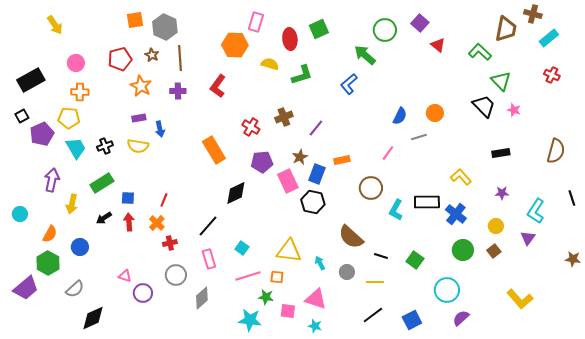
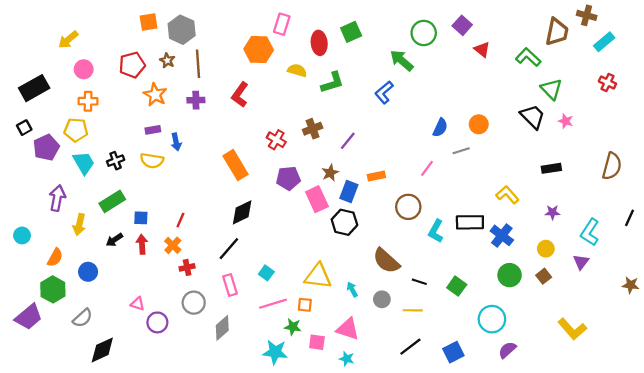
yellow arrow: (55, 25) -> (68, 40), moved, turned 84
black diamond: (236, 193) -> (242, 212), moved
black line: (572, 198) -> (629, 218), turned 42

